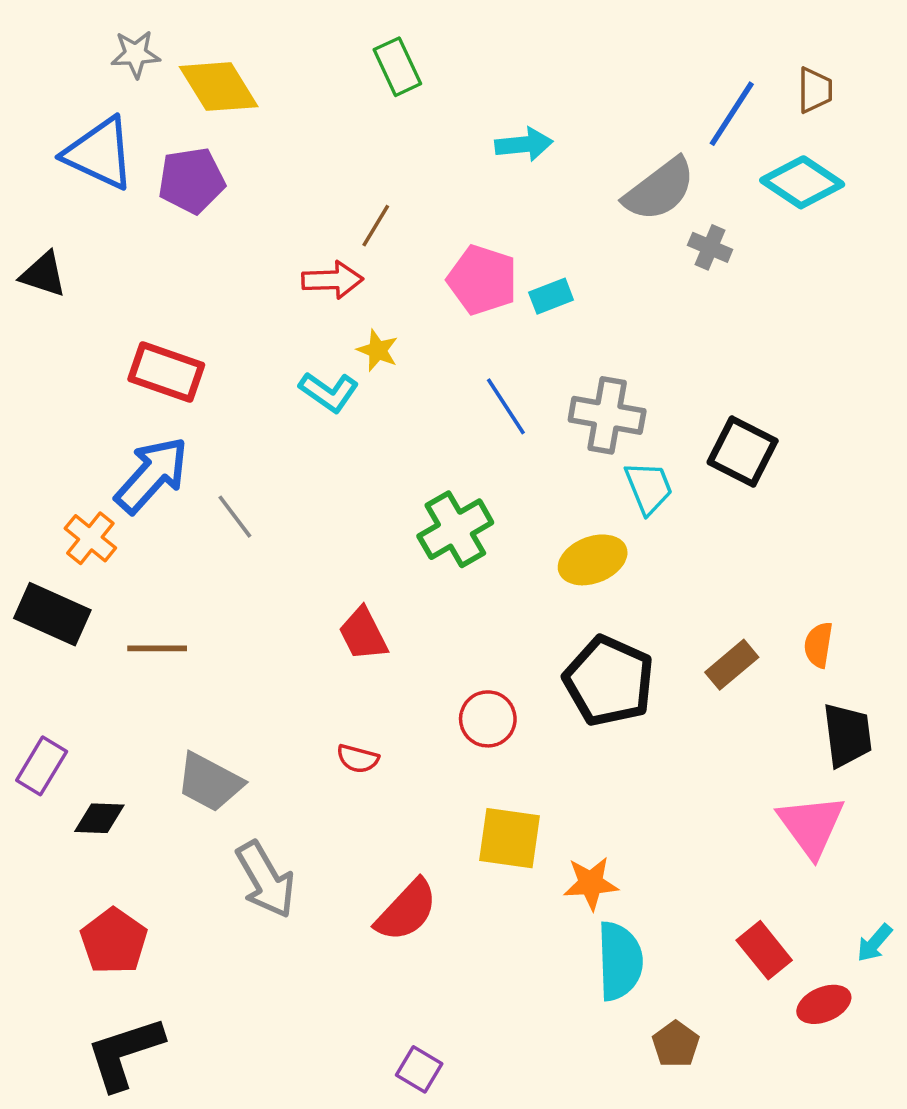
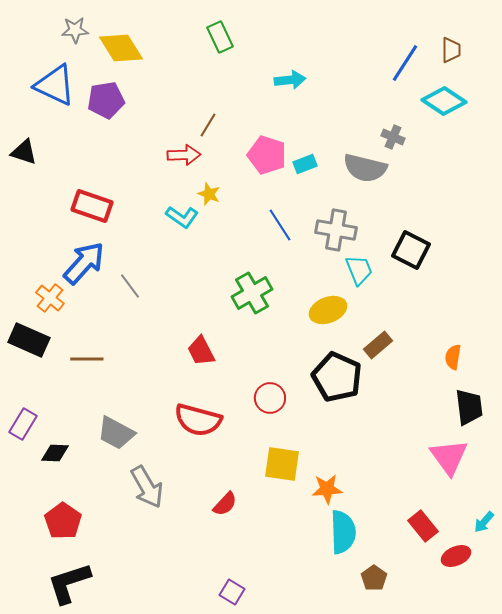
gray semicircle: (659, 190) -> (365, 168), moved, turned 51
brown rectangle: (732, 665) -> (378, 345), moved
red semicircle: (358, 759) -> (198, 420), size x2.0
red semicircle: (407, 910) -> (225, 504), size x0.7

